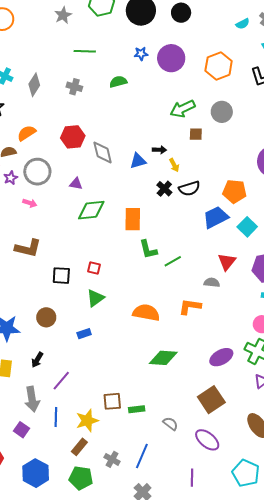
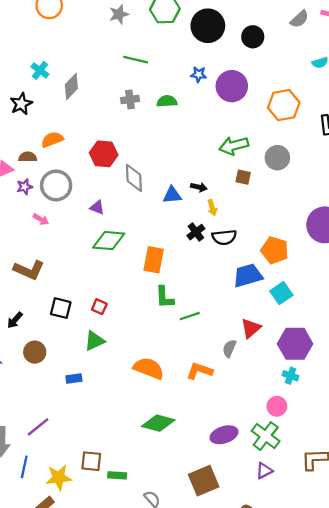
gray cross: (74, 87) -> (130, 99), moved, turned -35
gray semicircle: (212, 283) -> (229, 348), turned -84
black arrow: (37, 360) -> (15, 320), moved

